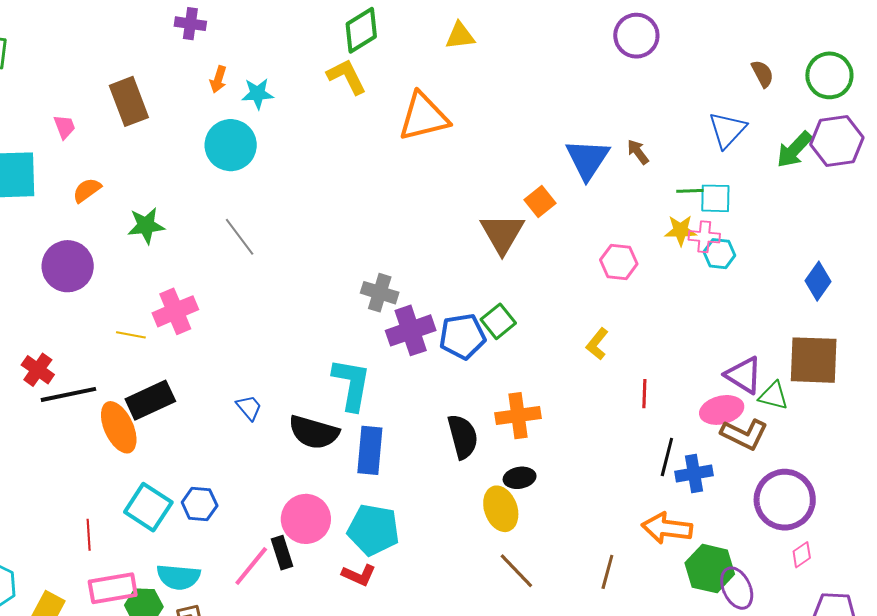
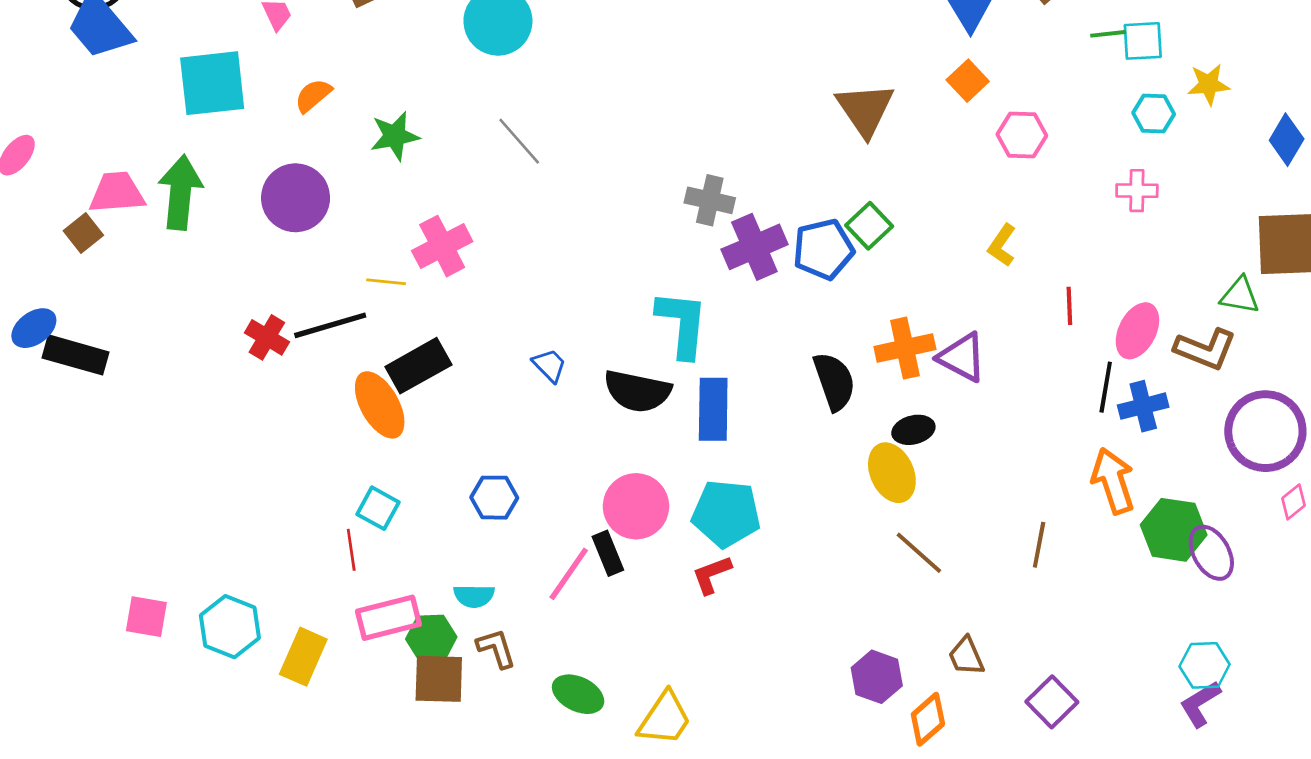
orange square: (540, 201) -> (968, 81), moved
yellow star: (681, 230) -> (1209, 84), moved
pink cross: (704, 237) -> (1137, 191), moved
purple triangle: (744, 375) -> (962, 357), moved
black line: (68, 394) -> (330, 325), moved
pink ellipse: (722, 410) -> (1137, 331), moved, turned -45
cyan square: (148, 507) -> (378, 508), moved, size x0.7
orange arrow: (667, 528) -> (1113, 481), turned 69
red L-shape: (359, 575) -> (712, 575), turned 140
cyan semicircle: (178, 577) -> (474, 596), size x0.7

